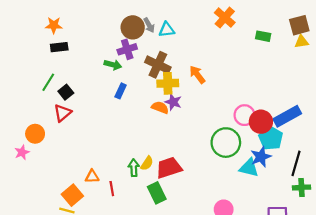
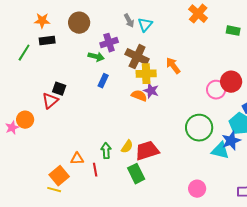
brown circle: (133, 27) -> (79, 23), moved
cyan triangle: (167, 30) -> (145, 25), turned -42
green line: (48, 82) -> (24, 53), moved
black square: (66, 92) -> (59, 89), moved, turned -32
pink circle: (244, 115) -> (216, 90), moved
red circle: (261, 122) -> (231, 82), moved
pink star: (22, 152) -> (12, 128), moved
green arrow: (134, 168) -> (106, 151), moved

